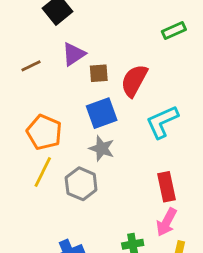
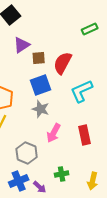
gray hexagon: (81, 184) -> (27, 153), moved
pink arrow: (167, 222) -> (54, 133), moved

